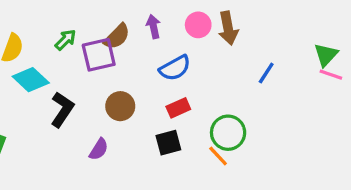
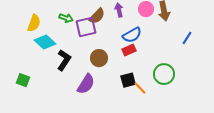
green arrow: (66, 40) -> (66, 18), turned 64
red rectangle: (178, 108) -> (129, 50), moved
purple semicircle: (99, 149) -> (86, 84), size x1.5
orange line: (218, 156) -> (140, 88), moved

